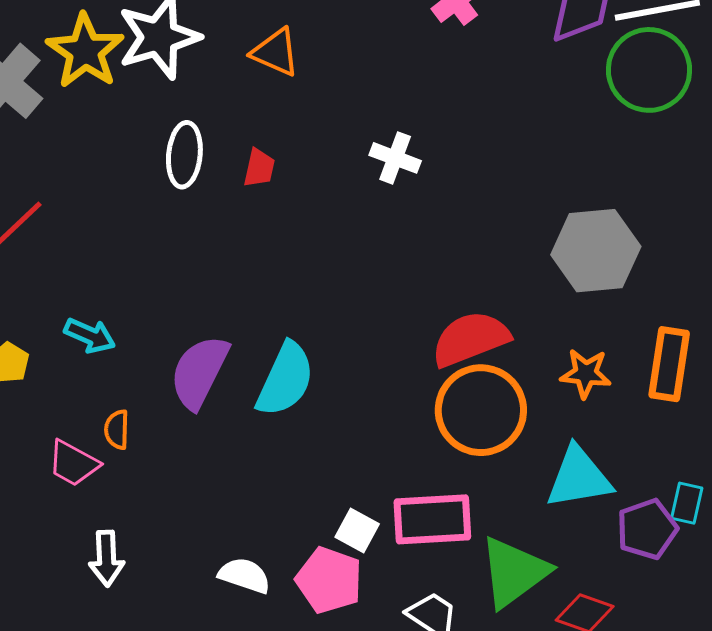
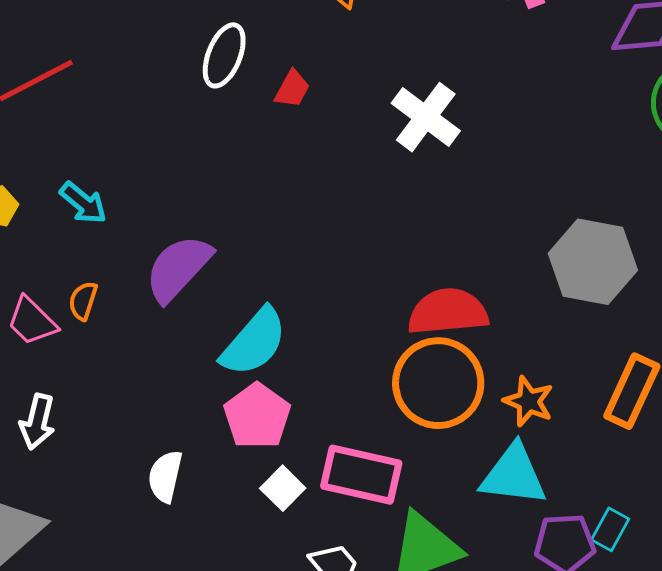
white cross: (395, 158) -> (426, 117), size x1.4
orange star: (586, 373) -> (529, 401), moved
cyan semicircle: (285, 379) -> (254, 342), moved
white square: (357, 531) -> (283, 488), moved
white semicircle: (245, 575) -> (165, 476), turned -112
pink pentagon: (329, 580) -> (257, 416), moved

